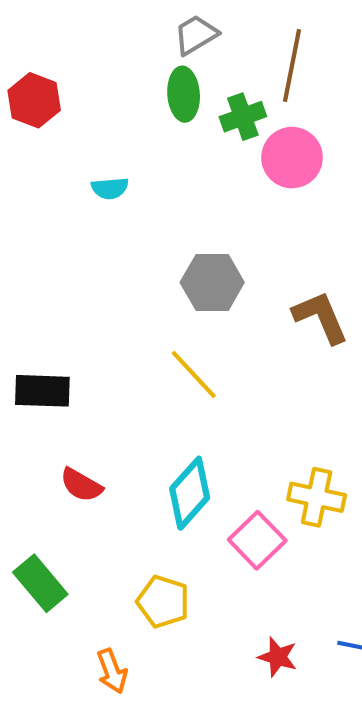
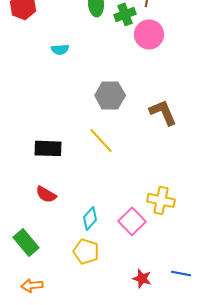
black rectangle: (42, 391) -> (48, 148), moved
cyan diamond: (190, 493) -> (90, 218), moved, size x0.7
orange arrow: (112, 671) -> (32, 285), moved, turned 105

